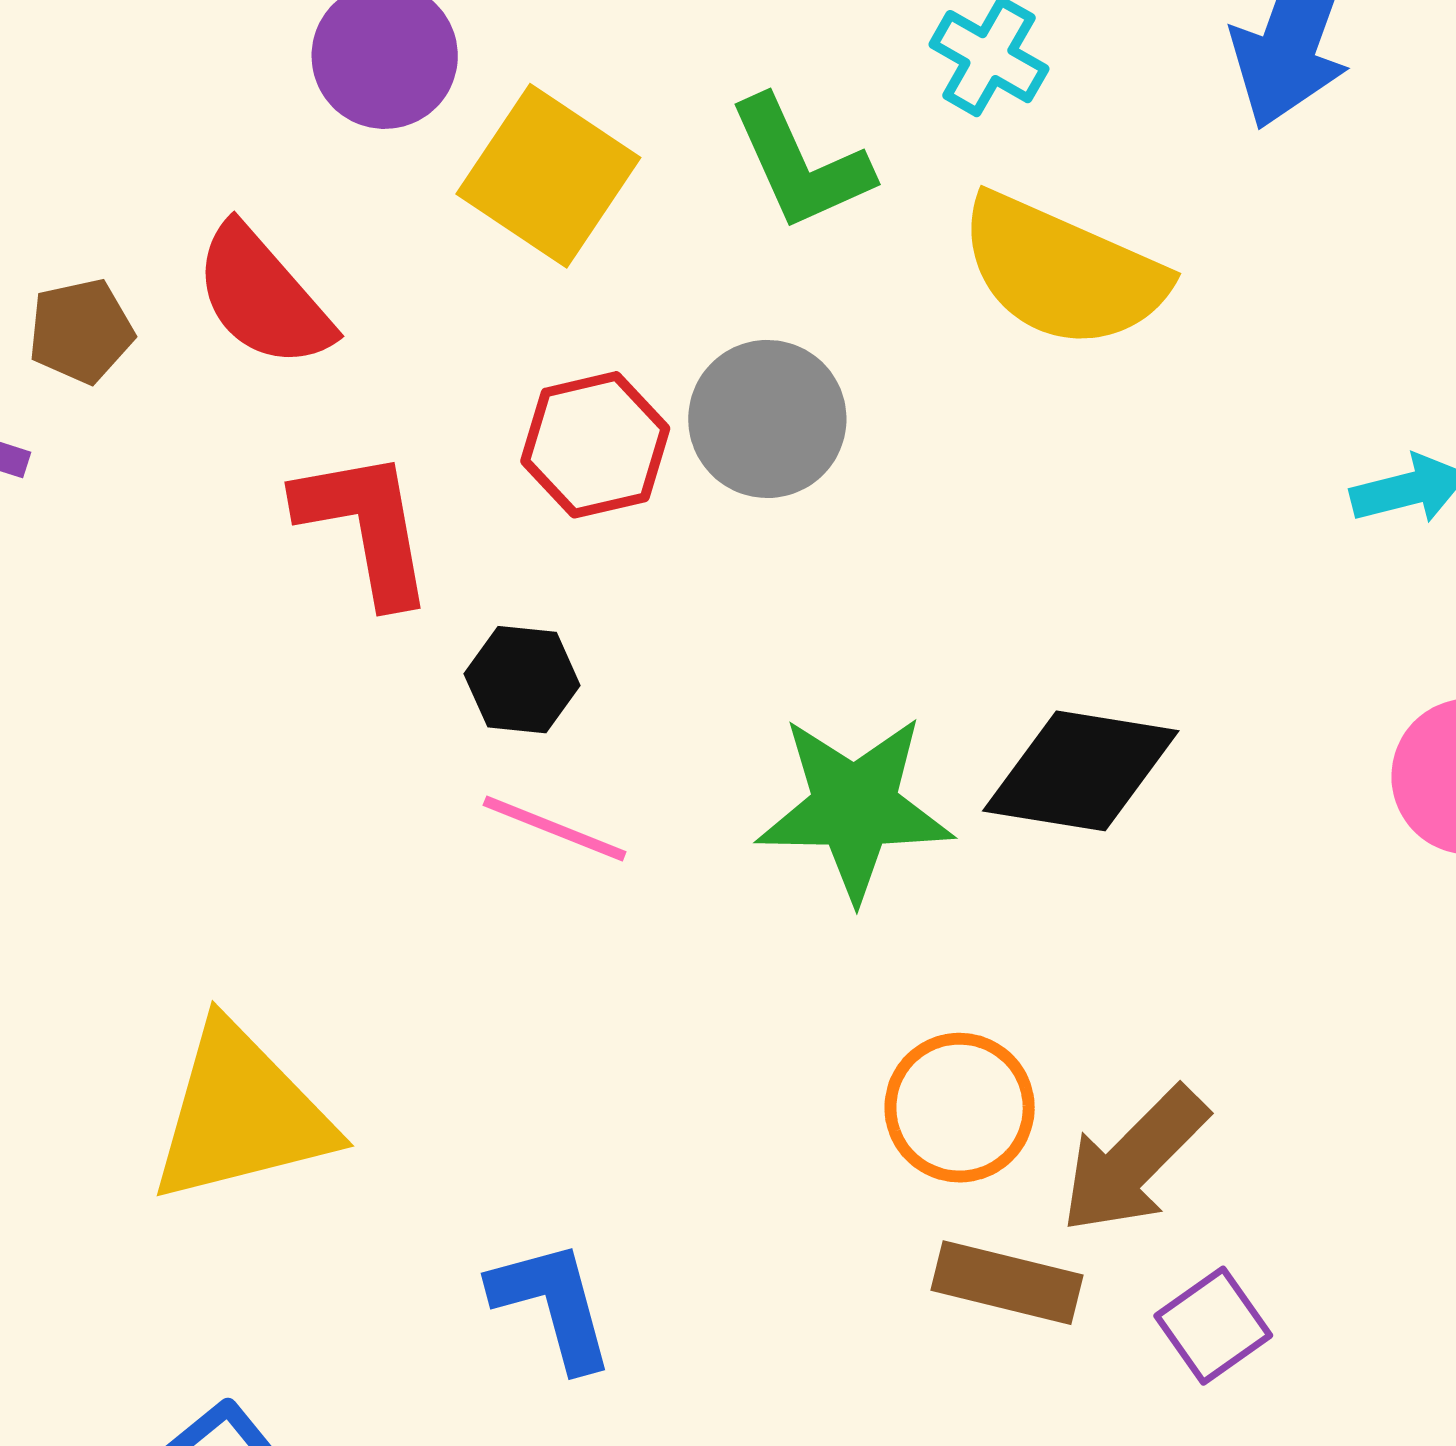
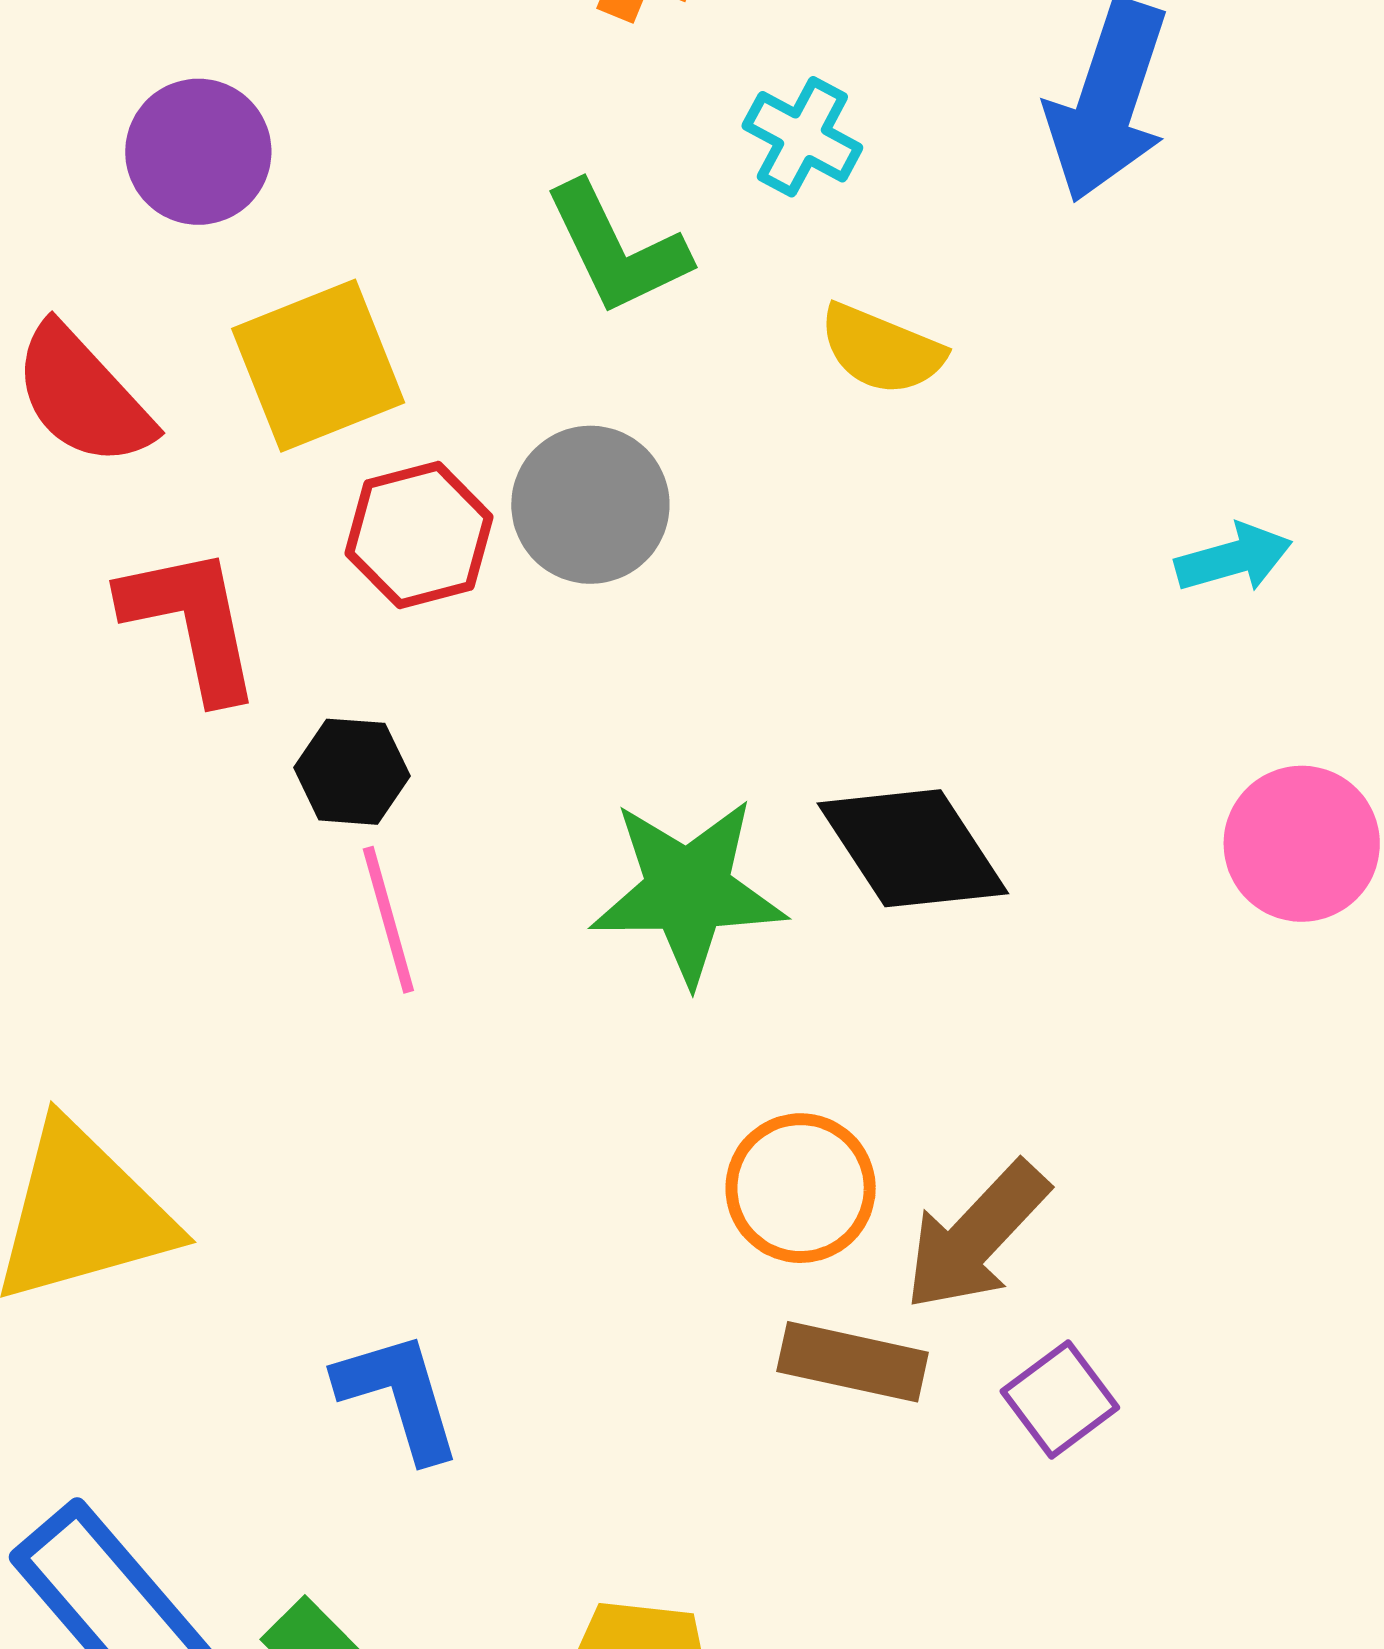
yellow square: (548, 176) -> (318, 366), moved, turned 36
yellow semicircle: (1062, 271) -> (881, 349), size x0.6
black diamond: (1081, 771) -> (913, 848), turned 49
pink line: (555, 829) -> (388, 920), turned 54

